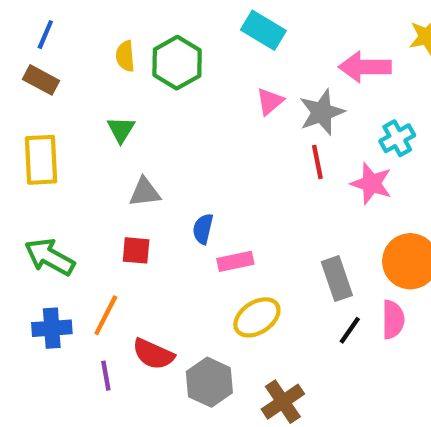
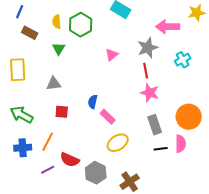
brown rectangle: (41, 80) -> (30, 33), moved
pink triangle: (270, 101) -> (112, 55), moved
green triangle: (121, 130) -> (59, 49), moved
pink star: (371, 184) -> (150, 93), moved
gray triangle: (145, 192) -> (54, 84), moved
pink rectangle: (235, 261) -> (108, 117), turned 56
black line: (350, 330) -> (161, 149), turned 48
purple line: (106, 376) -> (48, 170), turned 72

